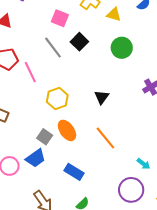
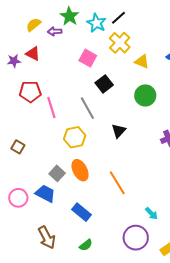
gray line: (53, 48) -> (87, 108), moved
black triangle: (102, 97) -> (119, 131), moved
blue trapezoid: (36, 158) -> (45, 194), turned -125

